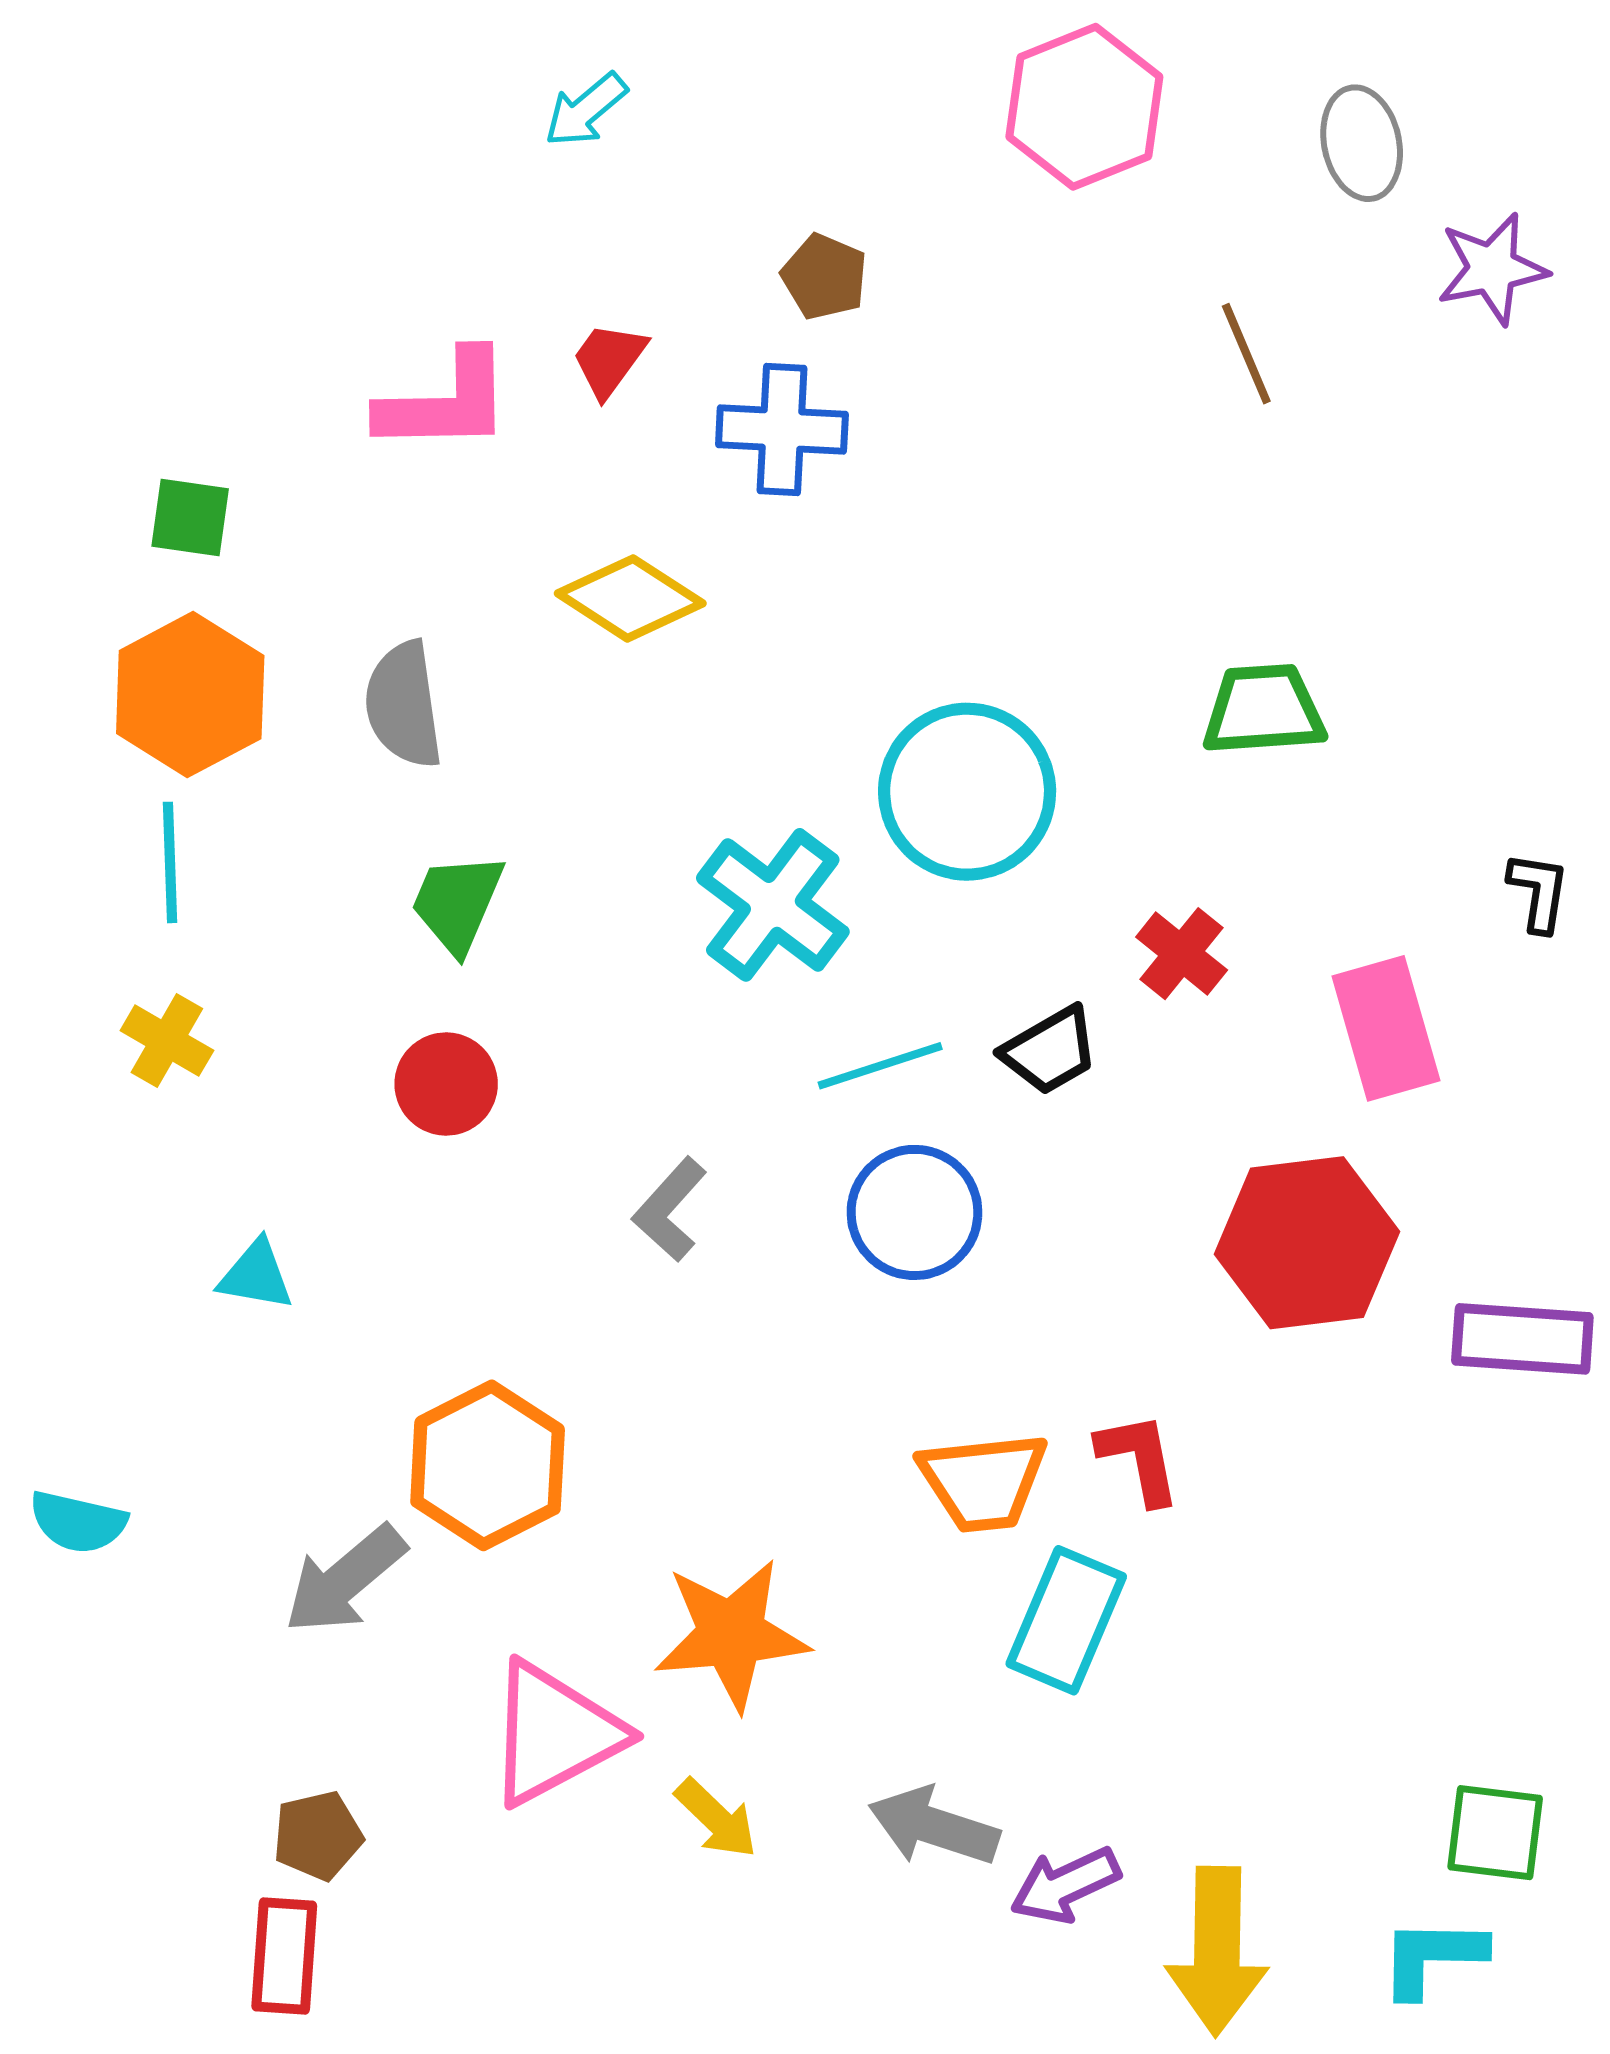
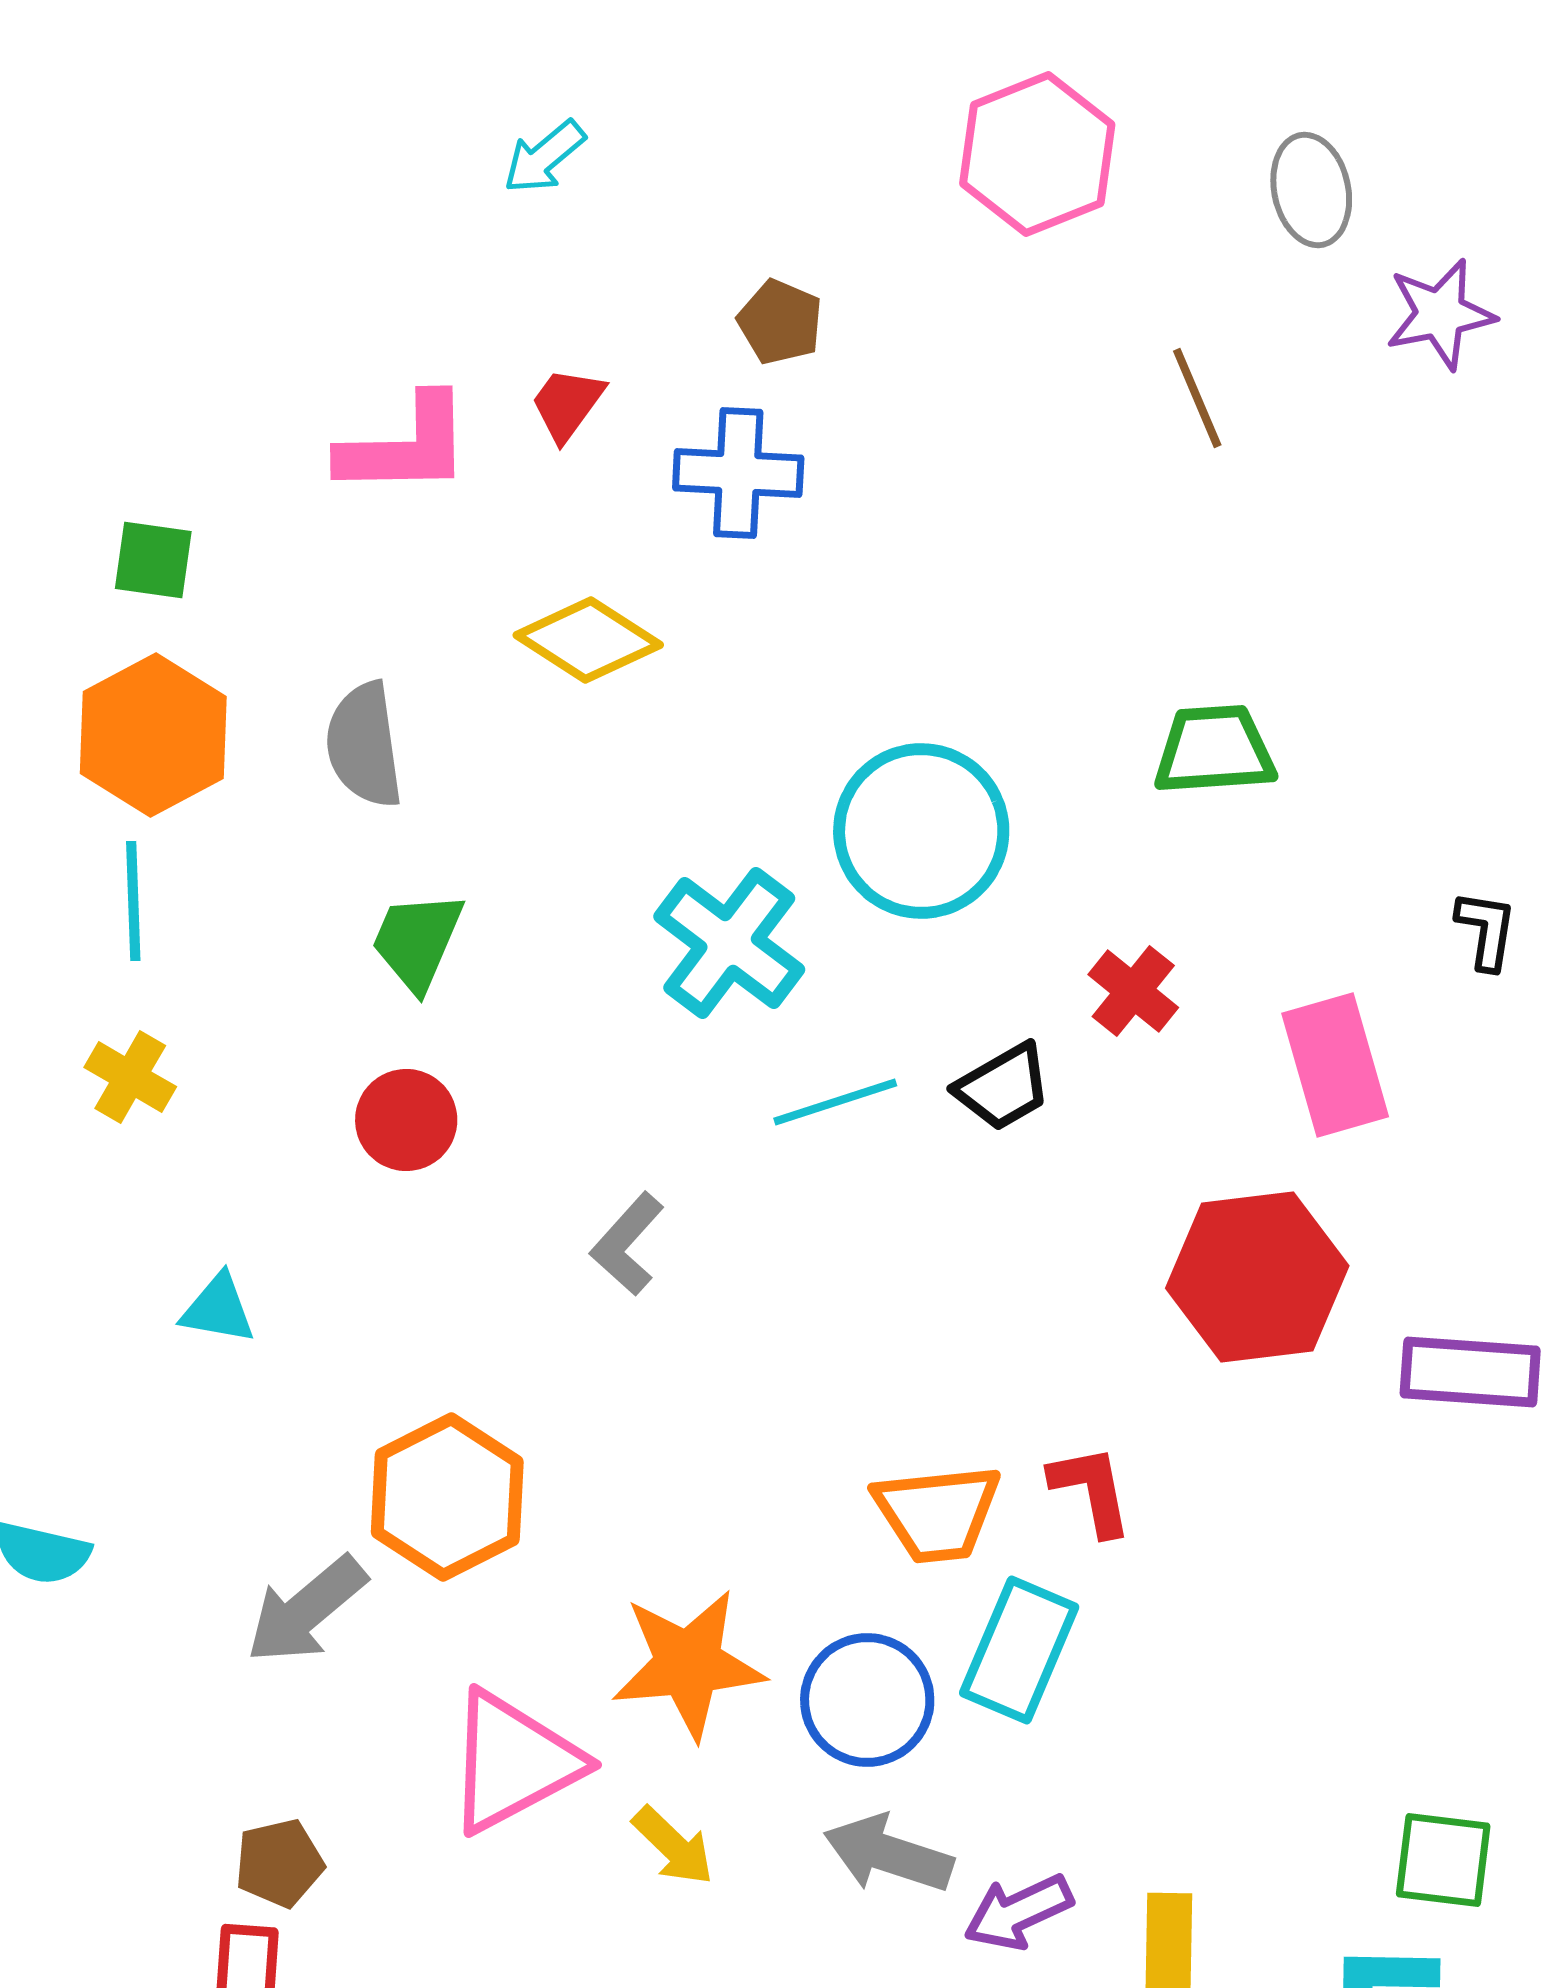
blue circle: (914, 1212) -> (867, 1700), moved

